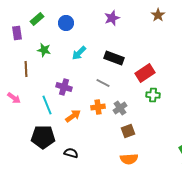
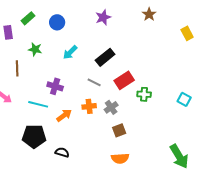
black rectangle: (114, 58) -> (105, 57), turned -60
red rectangle: (145, 73) -> (124, 80), moved
cyan line: (47, 105) -> (38, 104), turned -54

